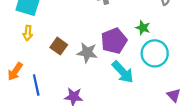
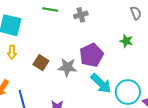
green star: (143, 28) -> (126, 41), moved
cyan circle: (155, 53) -> (128, 92), moved

